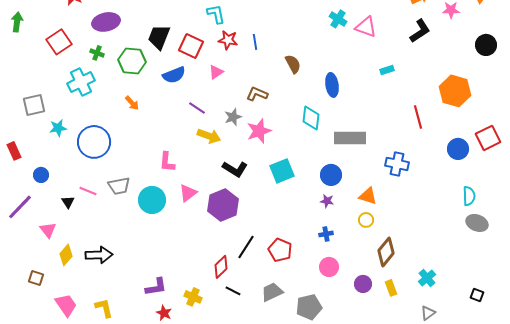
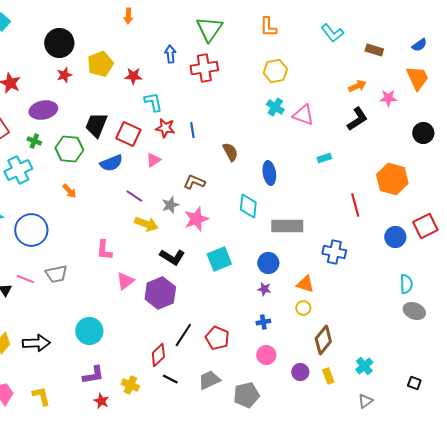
cyan circle: (152, 200) -> (89, 331), moved

